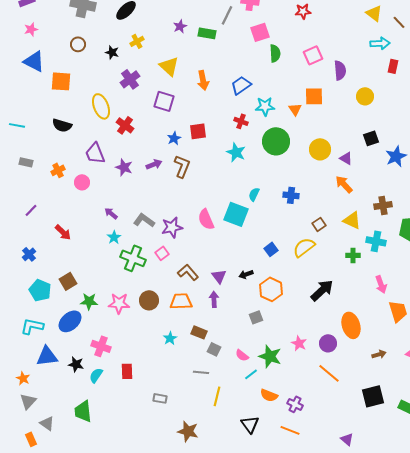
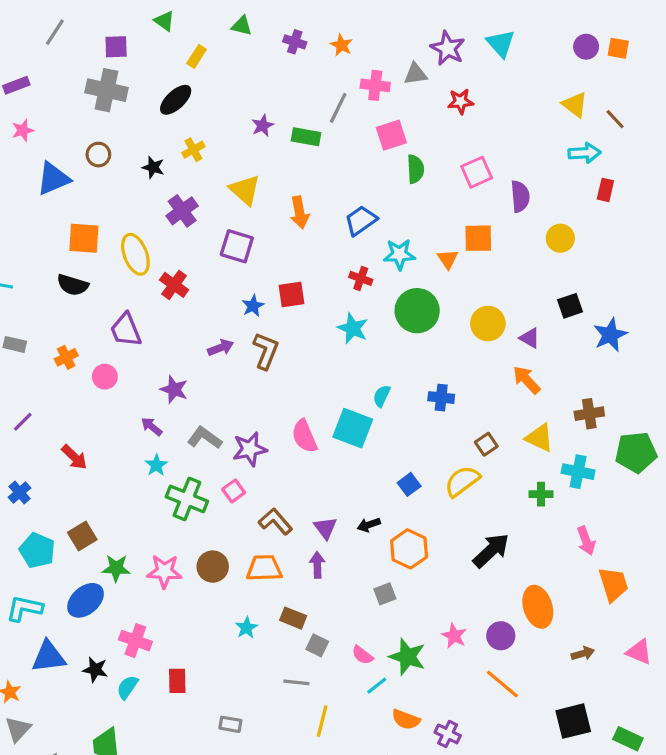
blue triangle: (34, 61) -> (53, 179), moved, turned -50
orange square: (61, 81) -> (84, 238), moved
purple star: (124, 167) -> (174, 390), moved

